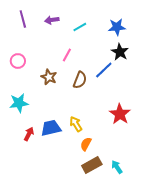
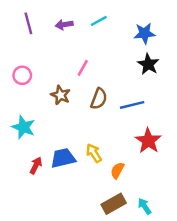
cyan line: (80, 27) -> (99, 21), moved
blue line: (104, 70) -> (132, 105), moved, turned 30
cyan star: (19, 103) -> (23, 127), turned 30
orange semicircle: (86, 144) -> (117, 170), moved

